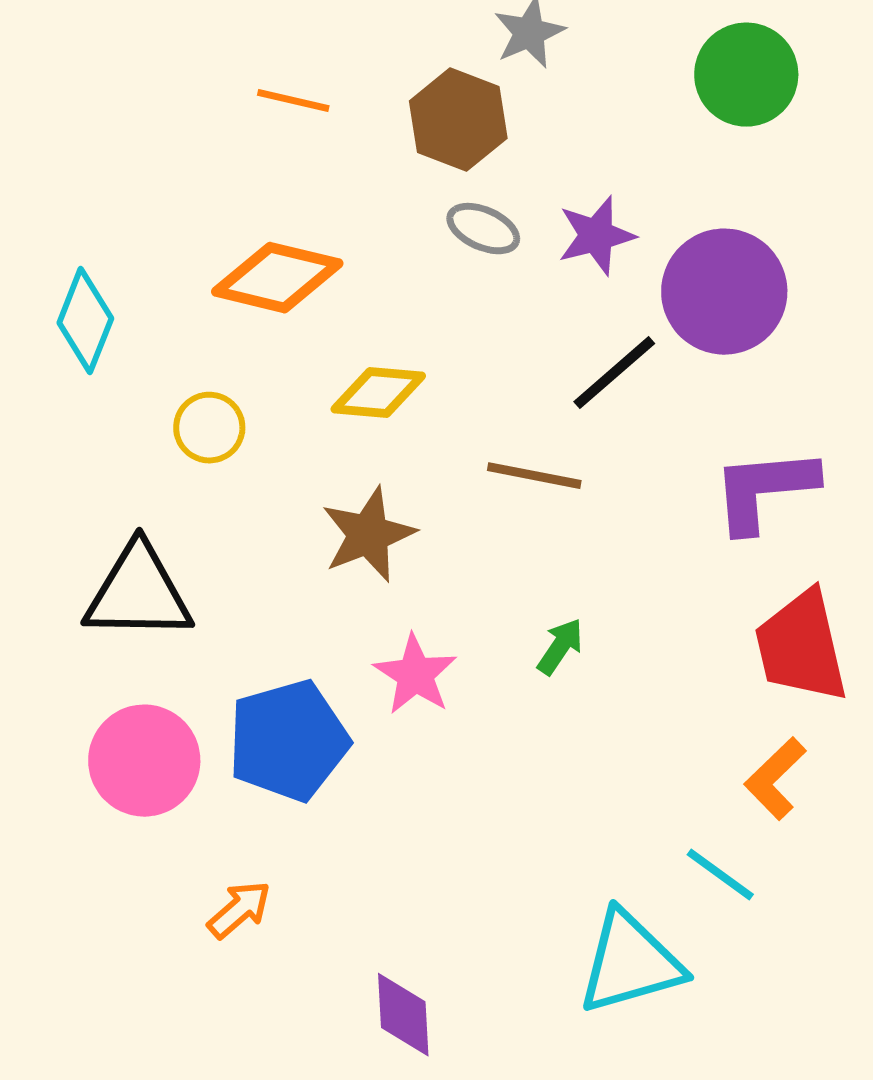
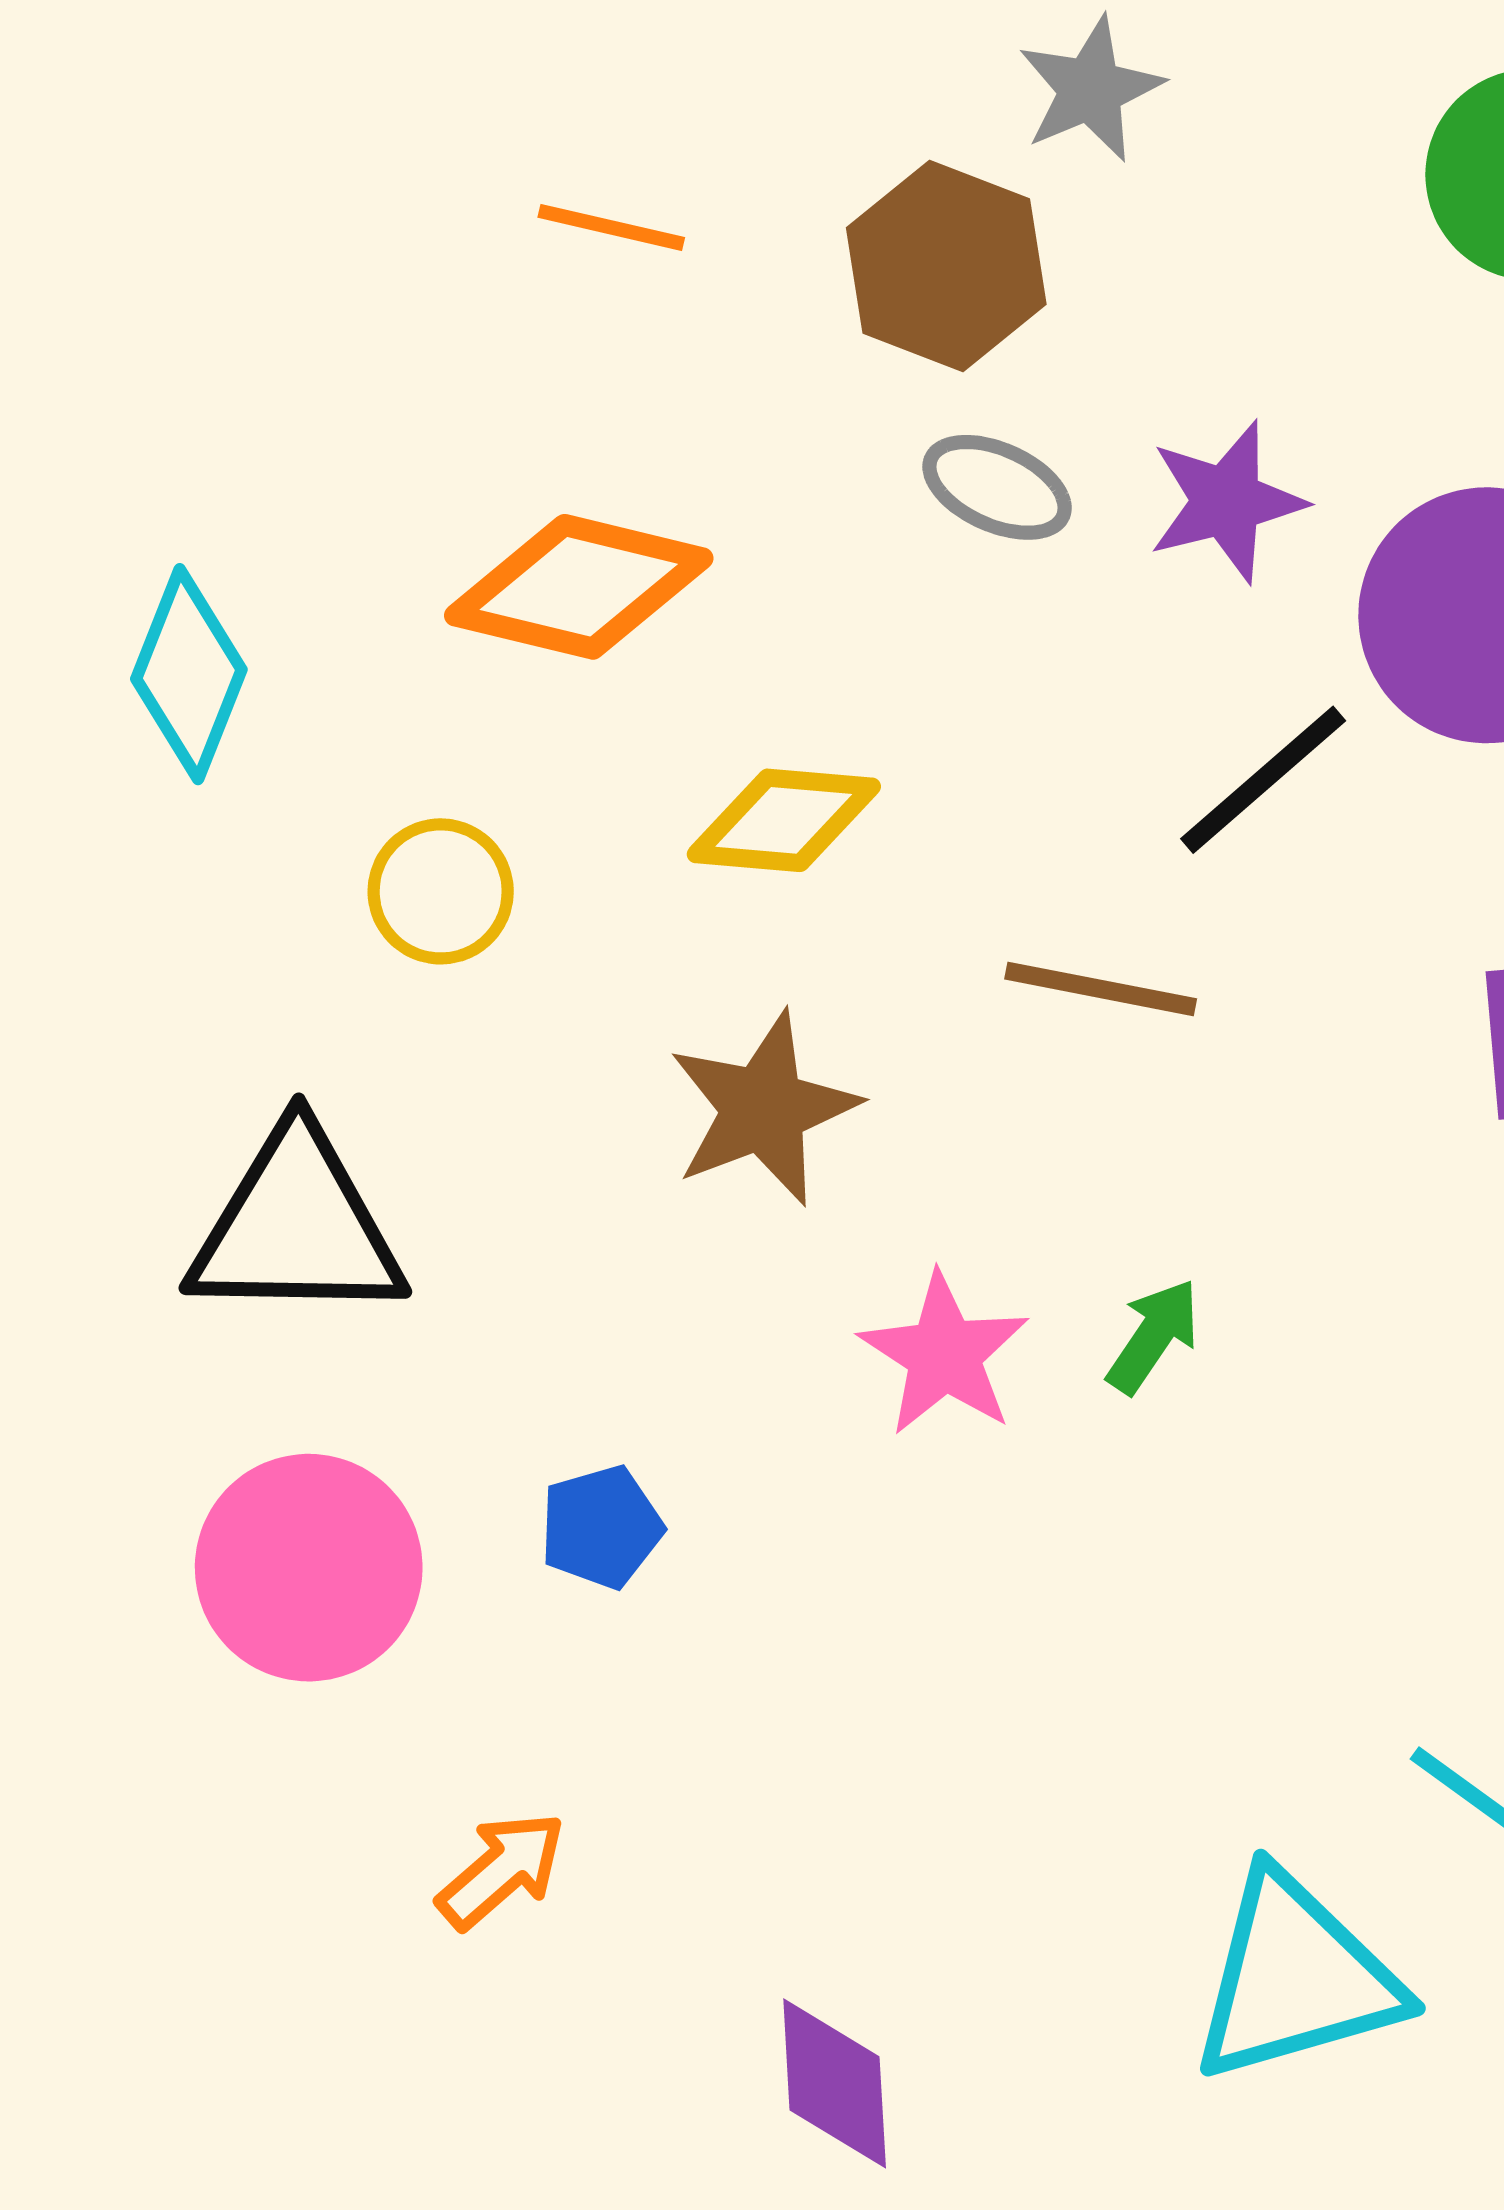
pink star: (415, 675) -> (944, 1354), moved
blue pentagon: (288, 741) -> (601, 1527), size x0.5

